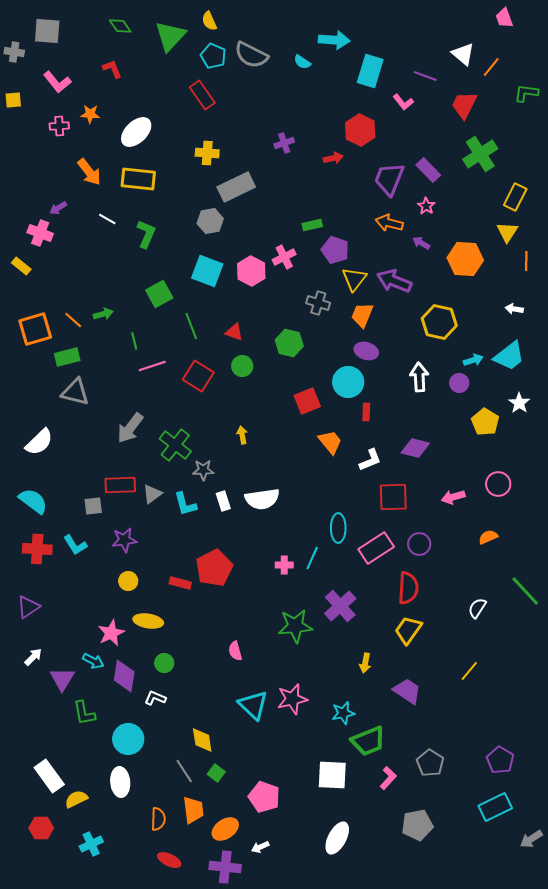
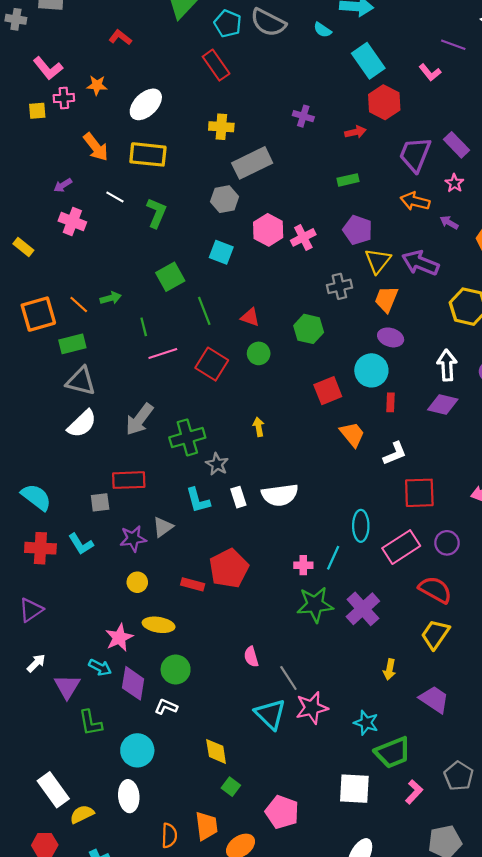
red L-shape: (112, 69) -> (120, 37), turned -30
cyan rectangle: (370, 71) -> (368, 61), moved, turned -52
pink L-shape: (57, 82) -> (48, 68), moved
yellow square: (13, 100) -> (37, 111), moved
purple cross: (284, 143) -> (303, 116), turned 36
green rectangle: (312, 225) -> (348, 180), moved
pink cross: (40, 233) -> (72, 221), moved
cyan square: (207, 271) -> (221, 252), size x0.7
pink hexagon: (251, 271) -> (268, 230), moved
gray cross: (318, 303) -> (339, 286), turned -30
white semicircle: (39, 442) -> (82, 424), moved
green cross: (175, 445) -> (187, 437), turned 36
purple diamond: (415, 448) -> (443, 405), moved
gray star: (203, 470) -> (217, 464), turned 30
gray triangle: (152, 494) -> (163, 527), moved
red semicircle: (408, 588) -> (435, 590), turned -64
green star: (295, 626) -> (315, 605), moved
green circle: (164, 663) -> (176, 669), size x1.4
cyan star: (343, 713) -> (366, 723), turned 30
gray line: (184, 771) -> (288, 678), moved

